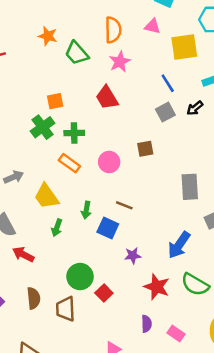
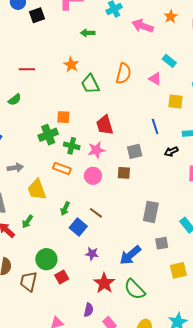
yellow square: (184, 47) -> (176, 102), size x0.7
pink star: (120, 62) -> (96, 150), moved
gray square: (165, 112) -> (135, 151), moved
orange rectangle: (69, 163) -> (62, 168), turned -30
green arrow: (57, 228) -> (27, 221), moved

